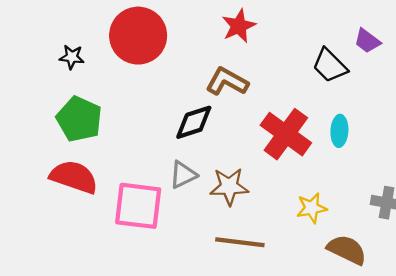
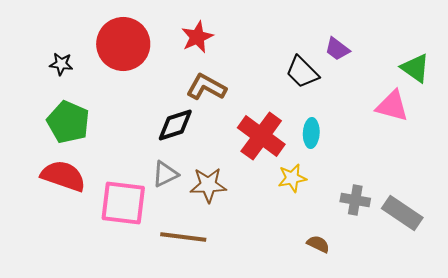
red star: (239, 26) -> (197, 37), moved
yellow star: (312, 208) -> (292, 178), moved
brown line: (240, 242) -> (183, 237), moved
brown semicircle: (347, 250) -> (318, 244), size x0.6

